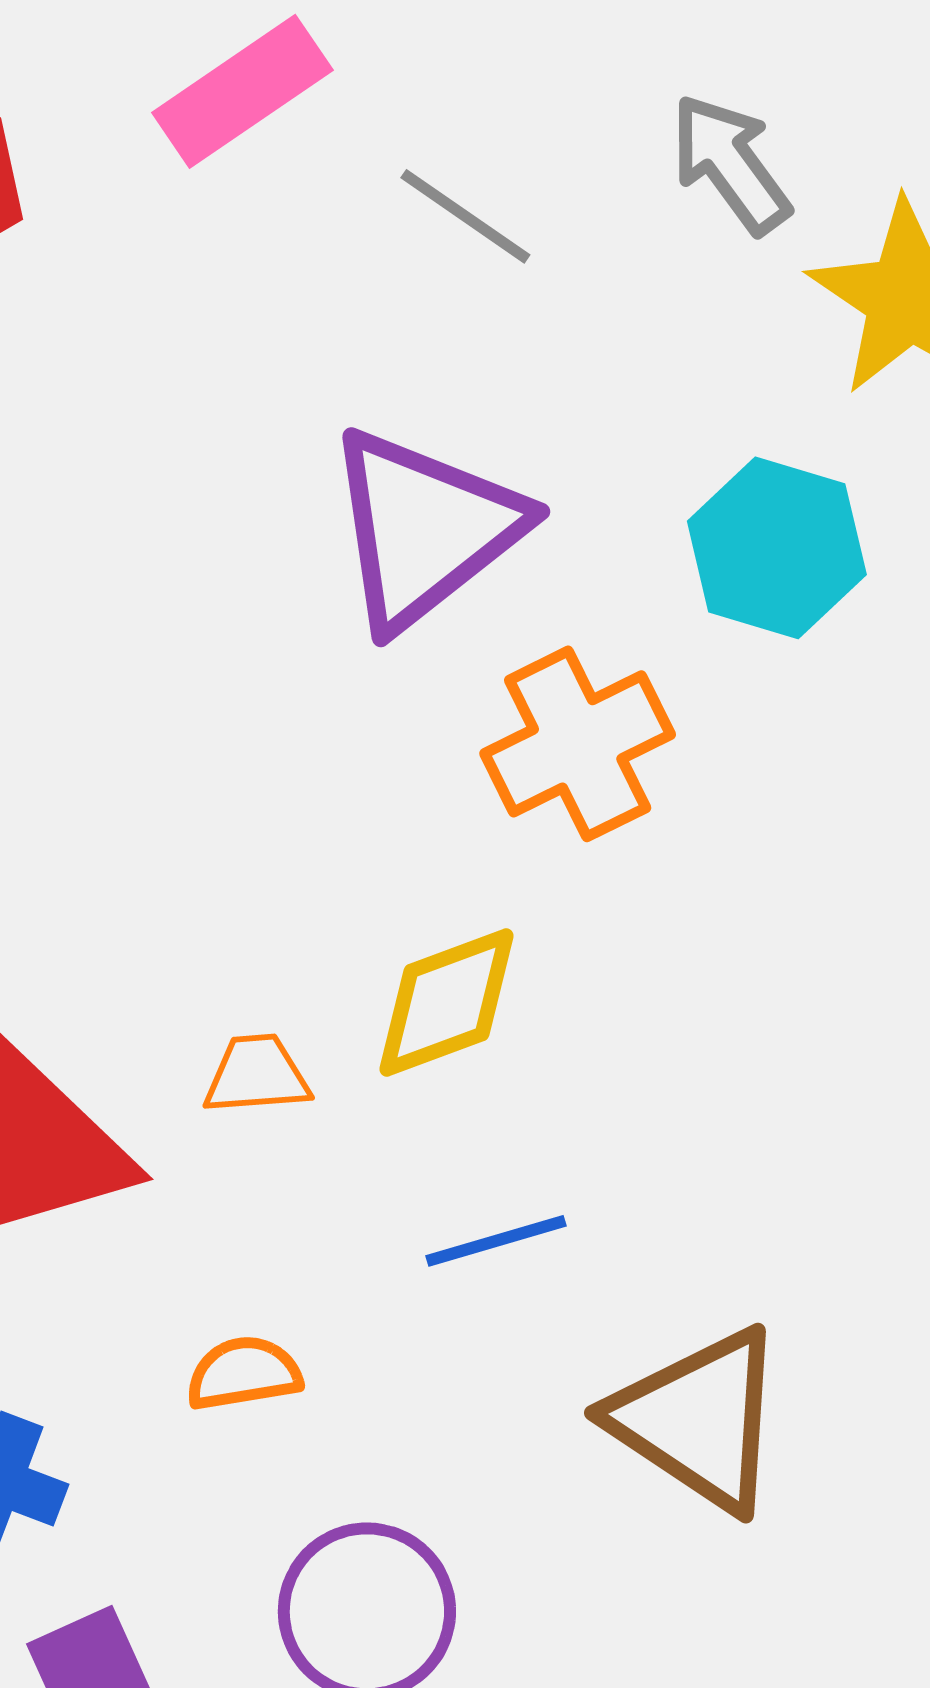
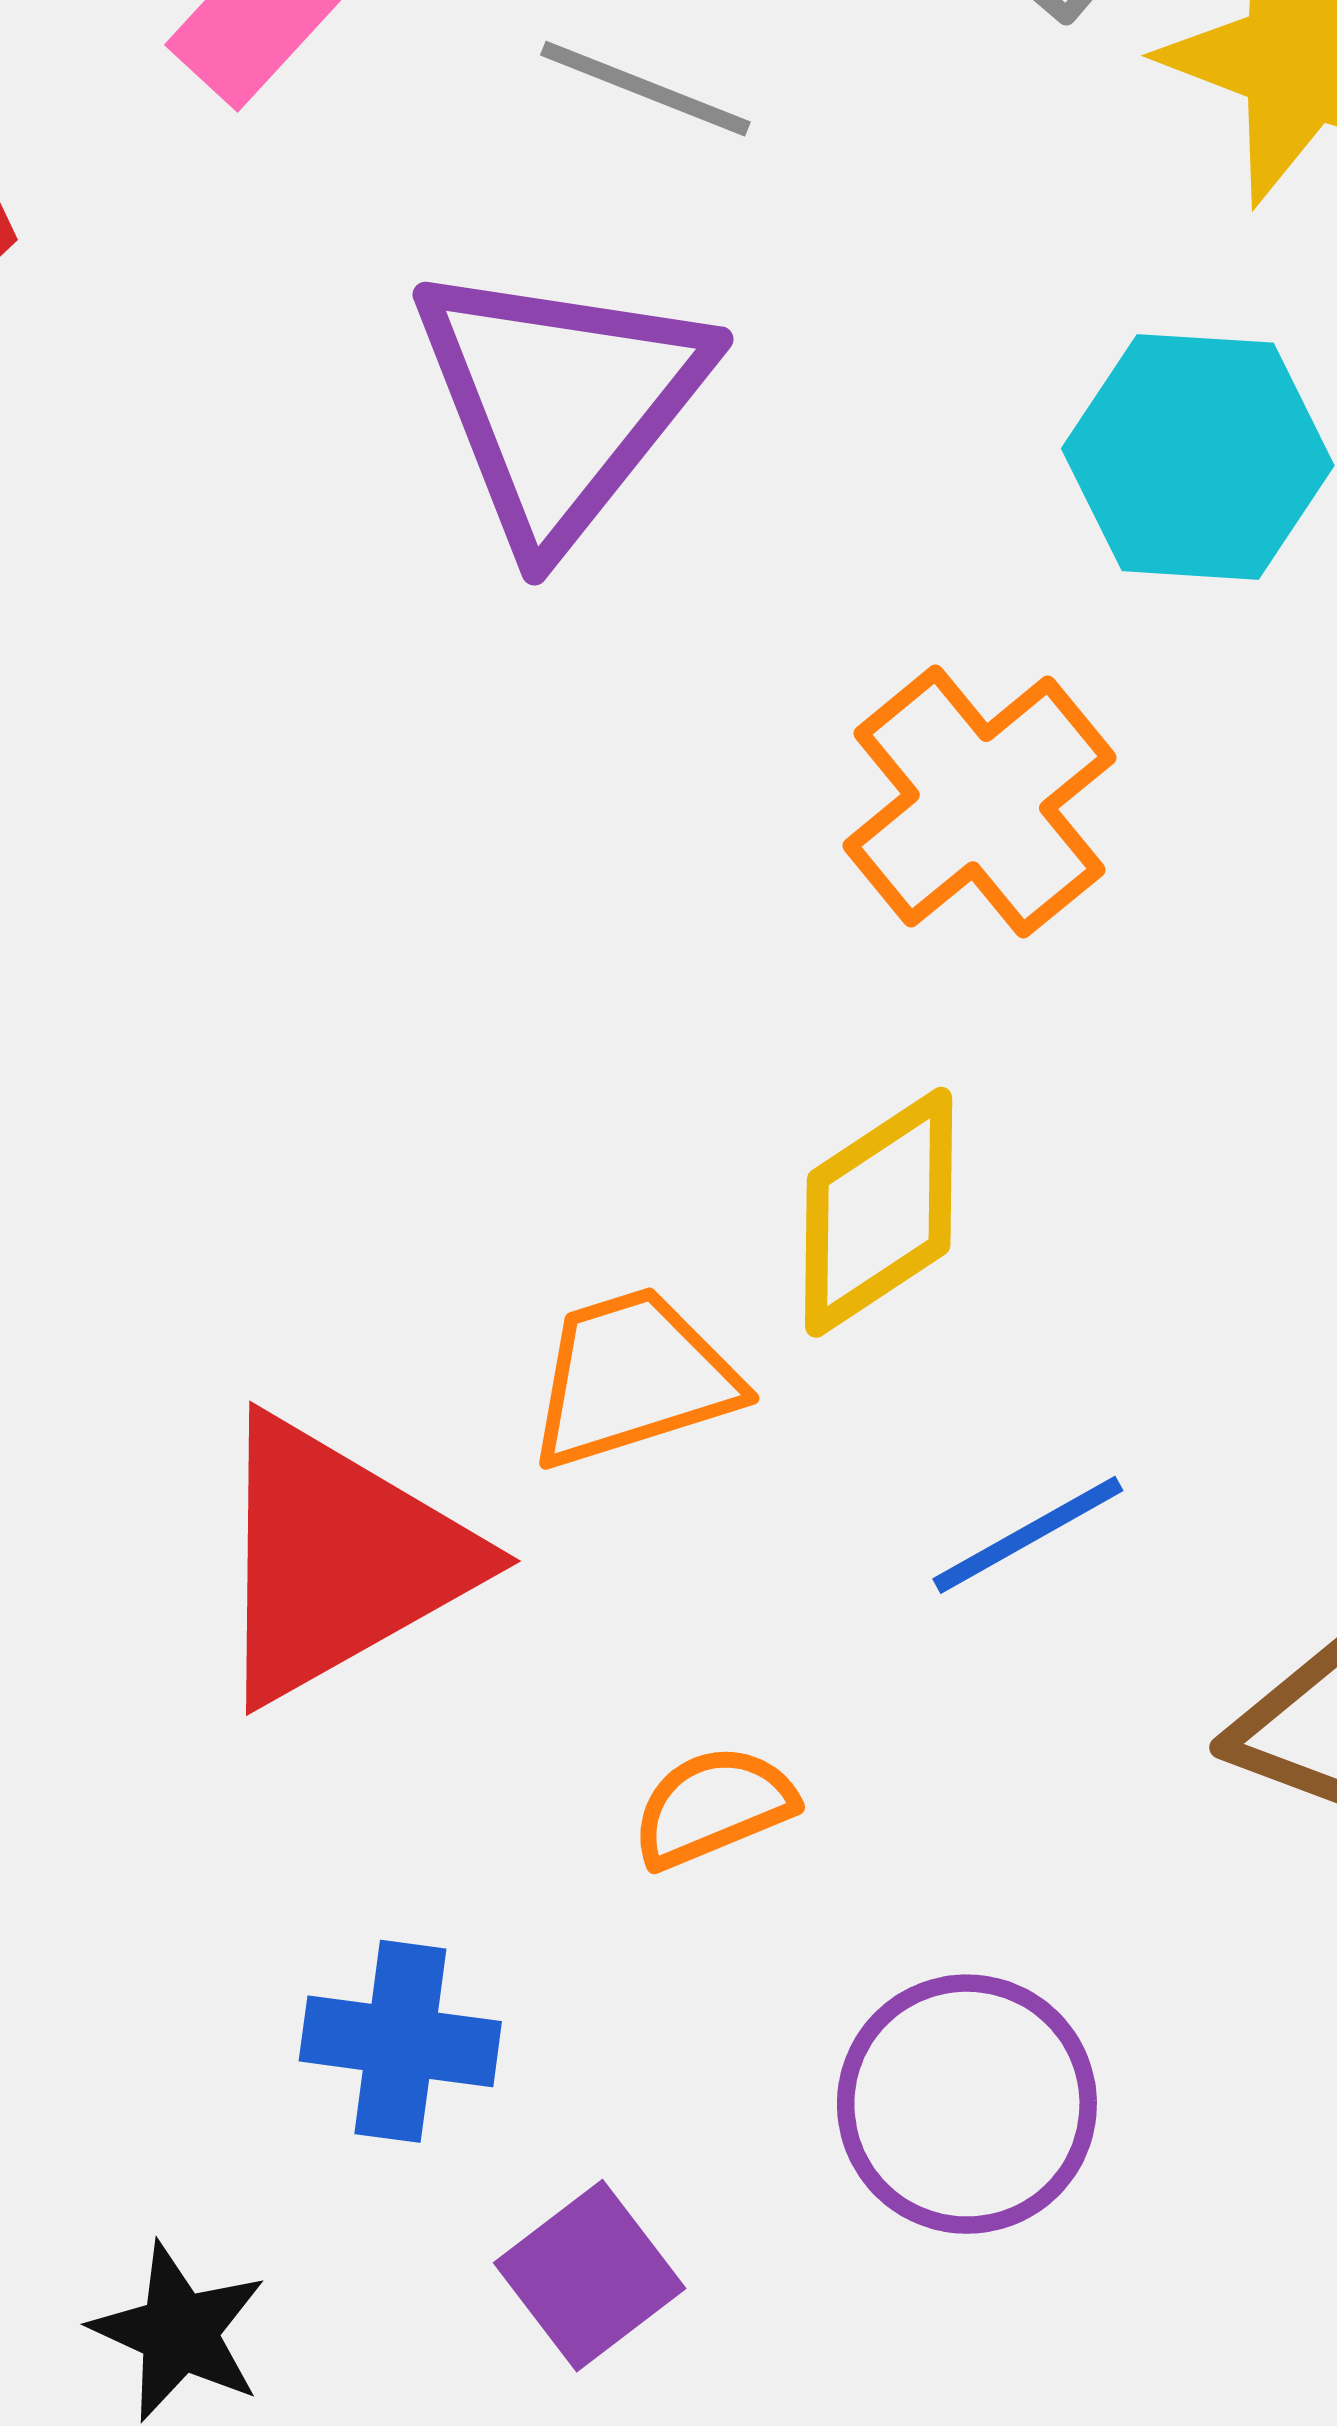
purple triangle: (425, 529) -> (560, 402), moved
orange trapezoid: (257, 1075) -> (633, 1378), size x1.4

